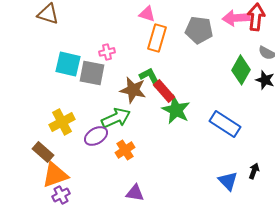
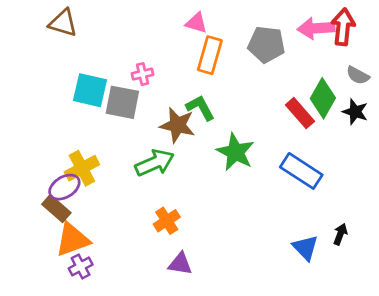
red rectangle: (164, 91) -> (300, 113), moved
purple ellipse: (96, 136) -> (64, 187), moved
orange cross: (125, 150) -> (167, 221), moved

